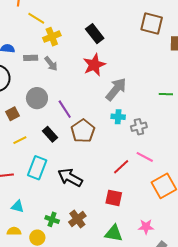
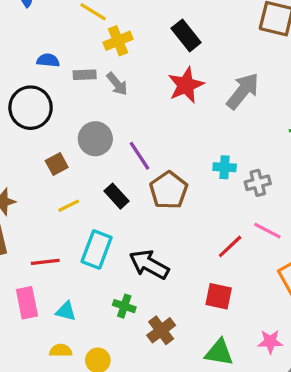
gray arrow: (116, 89) -> (243, 91), moved
green cross: (52, 219) -> (124, 306), moved

